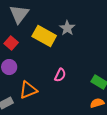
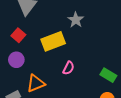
yellow rectangle: (44, 36) -> (53, 41), moved, turned -50

